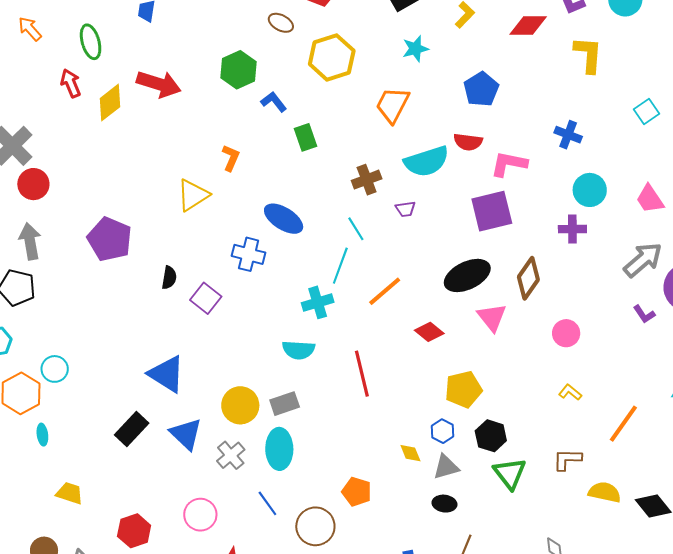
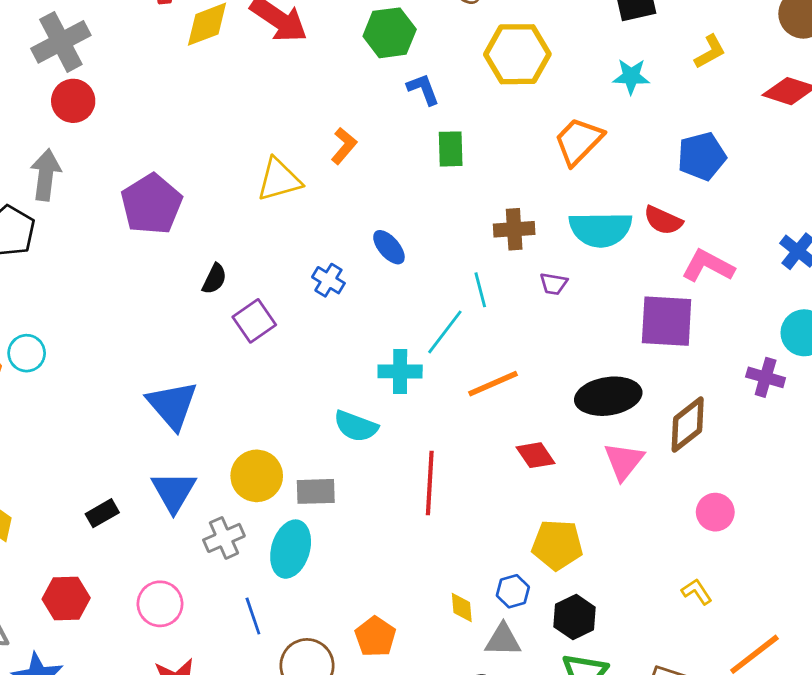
blue ellipse: (284, 219) -> (389, 247), size x0.7
blue cross: (249, 254) -> (328, 280), size x0.7
black rectangle: (132, 429) -> (102, 513), moved, size x0.7

